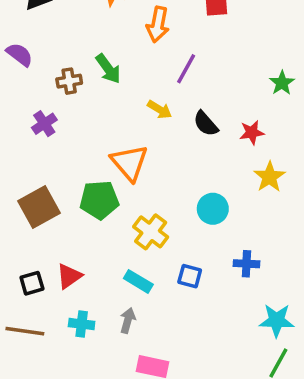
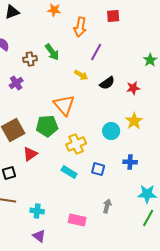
black semicircle: (206, 124) -> (107, 83), turned -84
yellow star: (269, 177) -> (134, 121), moved
yellow cross: (151, 232) -> (76, 144), turned 30
red triangle: (69, 276) -> (30, 154), moved
gray arrow: (128, 320) -> (107, 206), moved
cyan cross: (82, 324) -> (37, 211), moved

